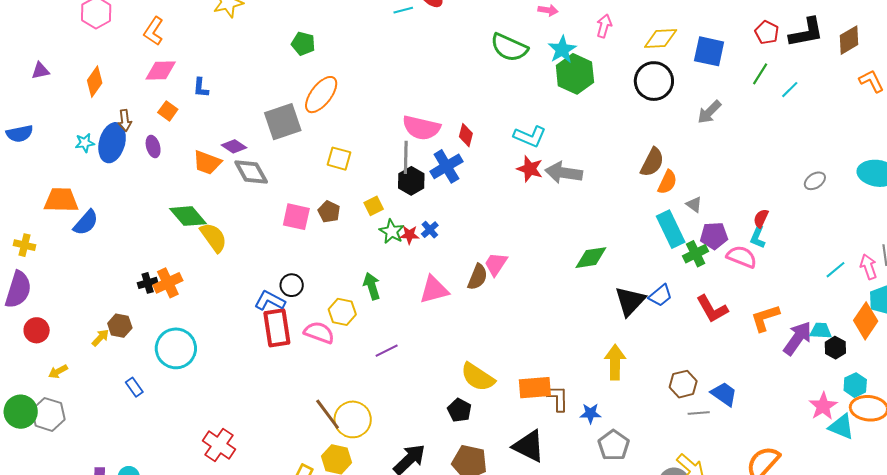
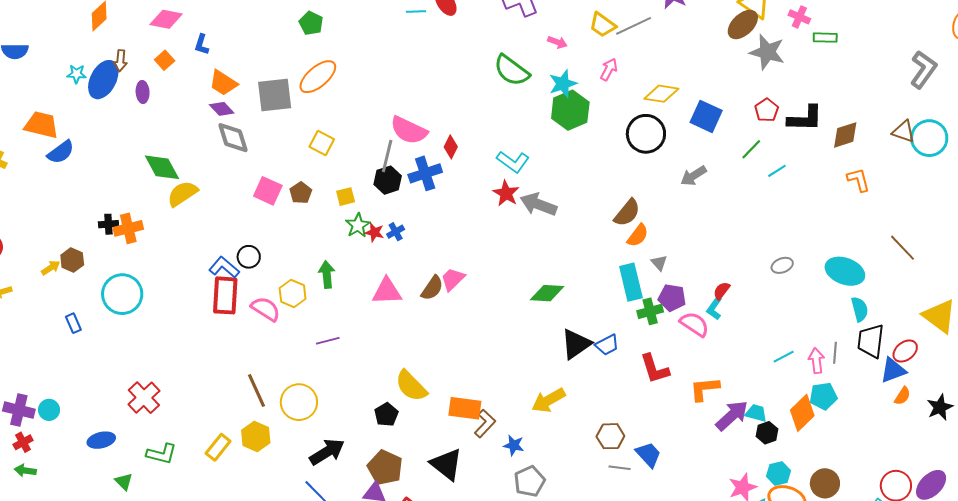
orange trapezoid: (207, 163) -> (223, 83), moved
yellow semicircle: (214, 237) -> (182, 194), turned -100
yellow arrow: (615, 362) -> (549, 400), turned -132
brown L-shape: (558, 398) -> (485, 424), turned 32
yellow circle: (353, 419) -> (299, 402), moved

